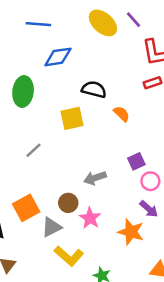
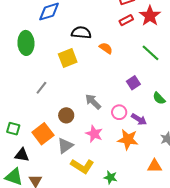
purple square: (136, 161) -> (133, 83), moved
gray arrow: (95, 178) -> (93, 102), turned 72
pink circle: (150, 181) -> (119, 112), moved
brown circle: (68, 203) -> (66, 115), moved

